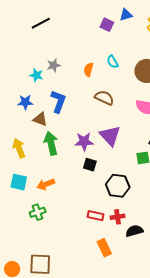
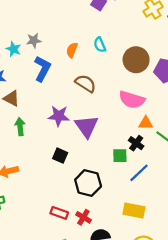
blue L-shape: (58, 101) -> (42, 69), moved
purple star: (84, 142) -> (59, 116), moved
green arrow: (51, 143) -> (20, 127), size x0.7
red cross: (117, 217) -> (83, 217), turned 32

